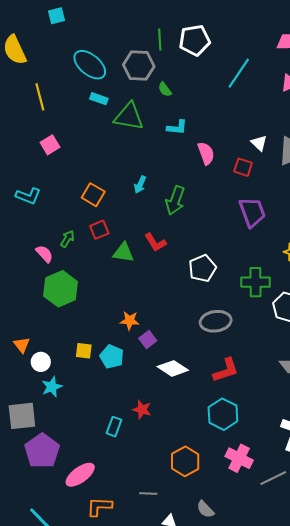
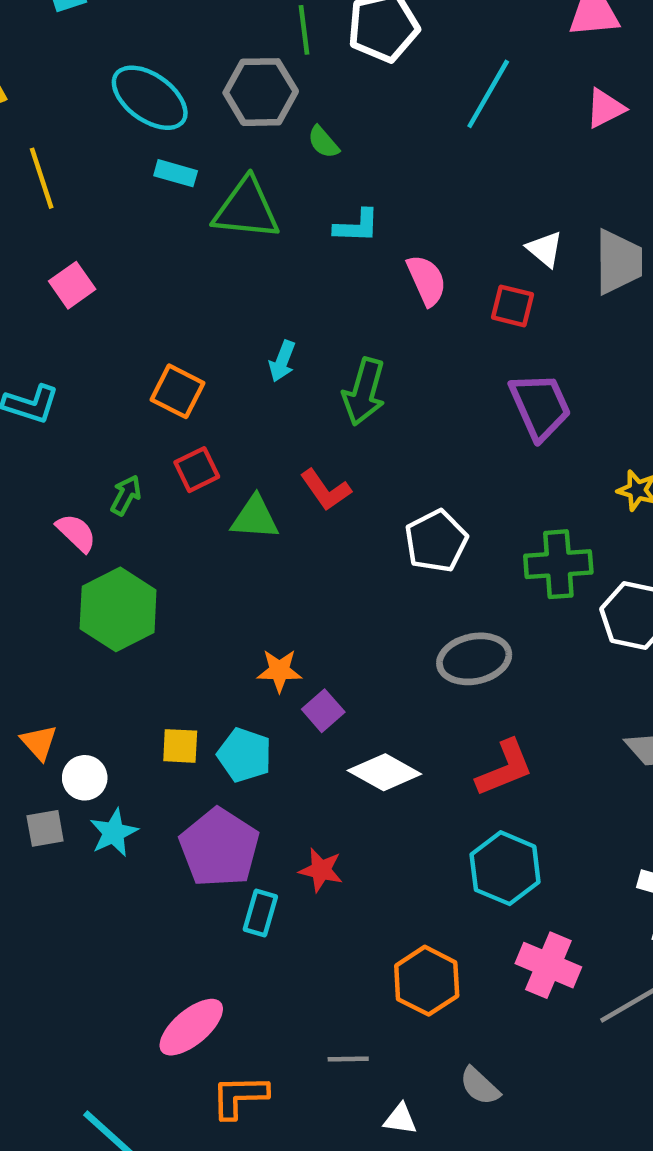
gray square: (22, 416) -> (45, 828), moved, size x0.6
purple pentagon: (42, 451) -> (219, 848), moved

